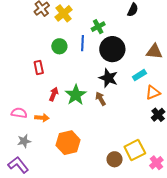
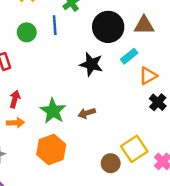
black circle: (112, 49) -> (108, 27), moved
red arrow: (54, 94) -> (15, 99), moved
green star: (76, 95) -> (53, 111), moved
brown arrow: (101, 99) -> (87, 113), moved, turned -72

